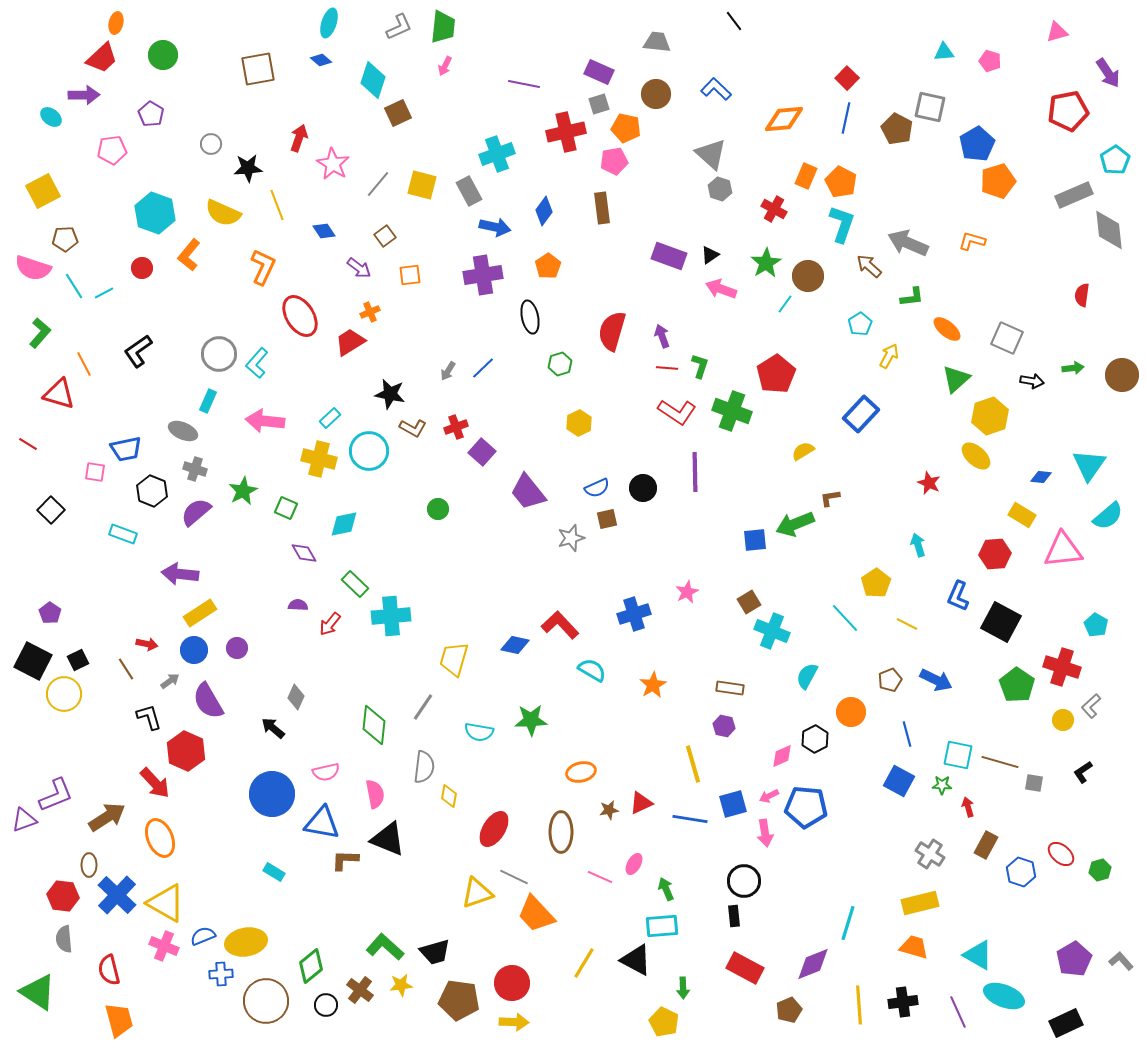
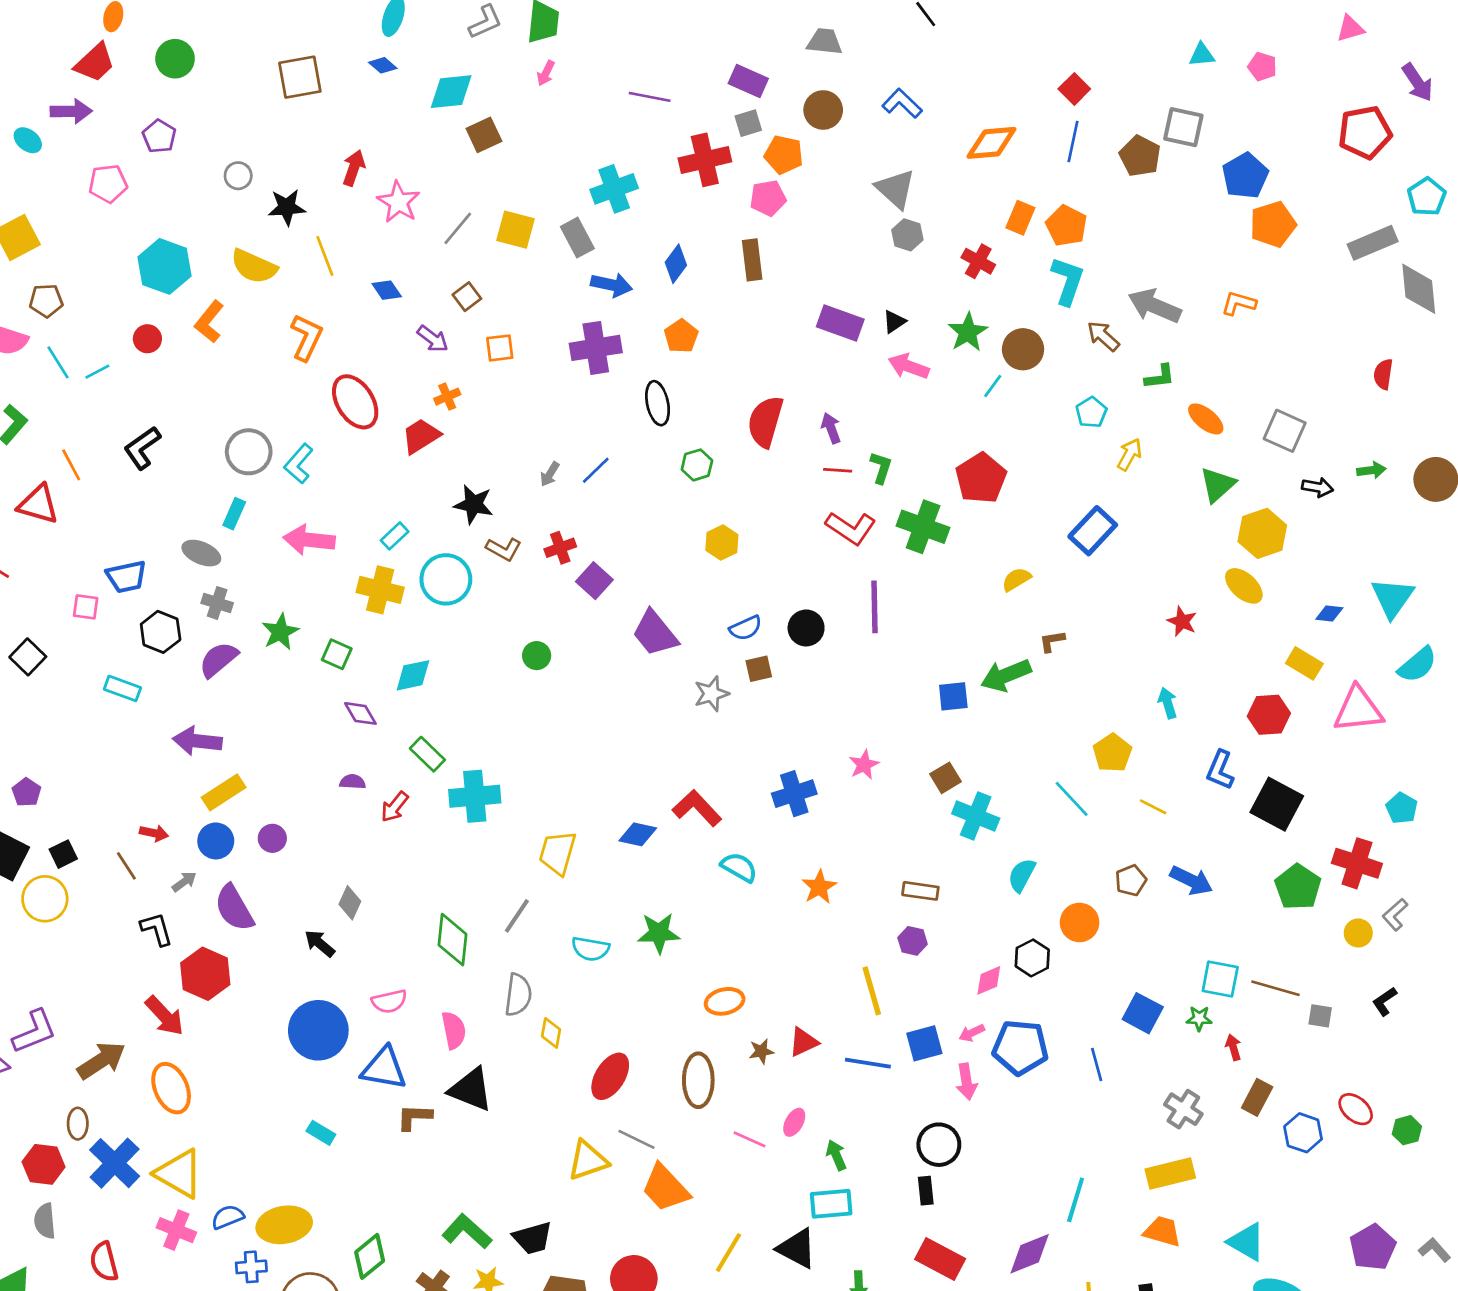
cyan diamond: (373, 80) -> (451, 92), turned 66
blue line: (907, 734) -> (1097, 1064), moved

